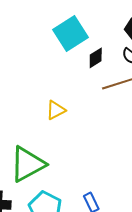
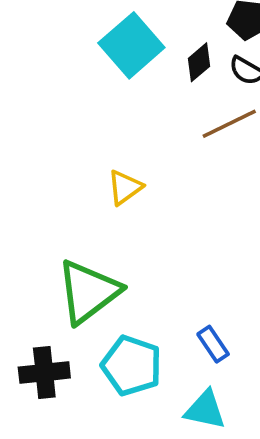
black diamond: (96, 58) -> (199, 62), moved

